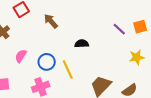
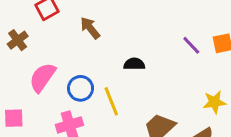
pink semicircle: (21, 56) -> (42, 77), size x1.5
yellow star: (137, 57) -> (214, 102), moved

